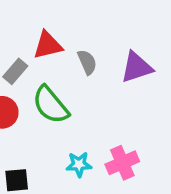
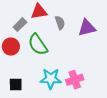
cyan star: (79, 164) -> (51, 79), size x1.5

